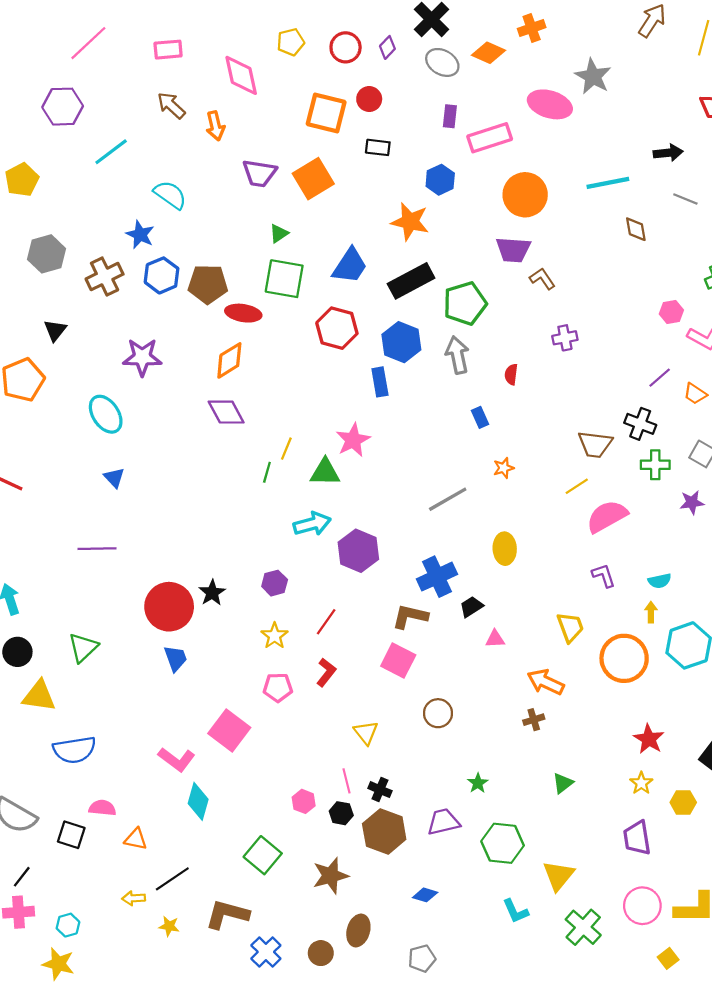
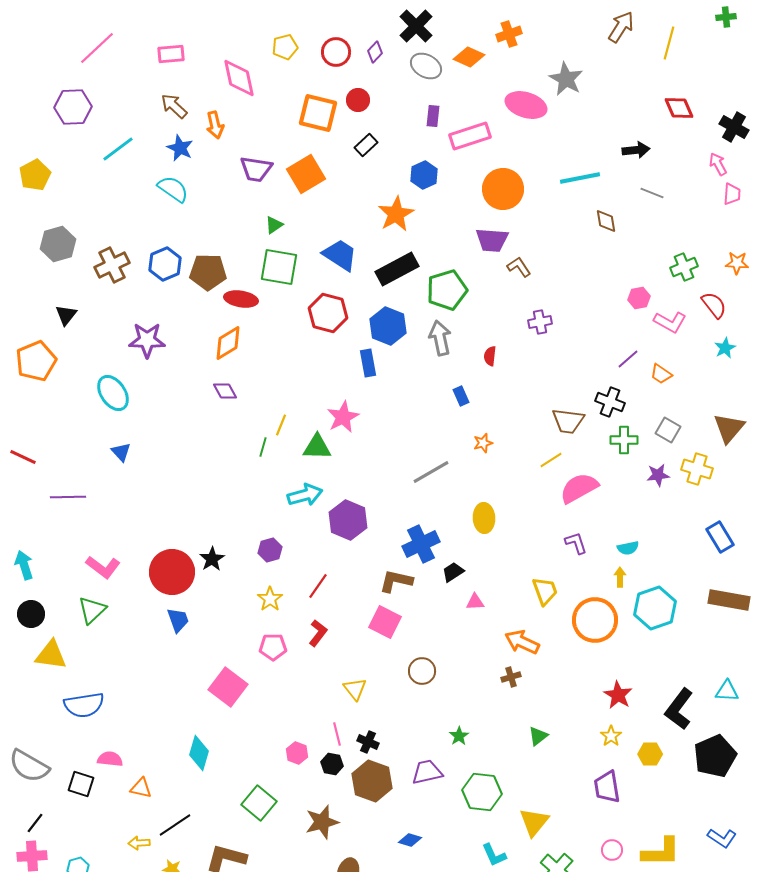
black rectangle: (378, 147) -> (366, 145), turned -50
orange star: (410, 222) -> (396, 214), turned 30
blue star: (140, 235) -> (180, 148), moved
blue trapezoid: (350, 266) -> (340, 255), turned -90
purple diamond: (226, 412) -> (225, 391), size x0.7
purple line: (97, 549) -> (68, 497), moved
pink L-shape: (177, 759) -> (103, 567), moved
pink circle: (642, 906) -> (612, 850), size x0.6

